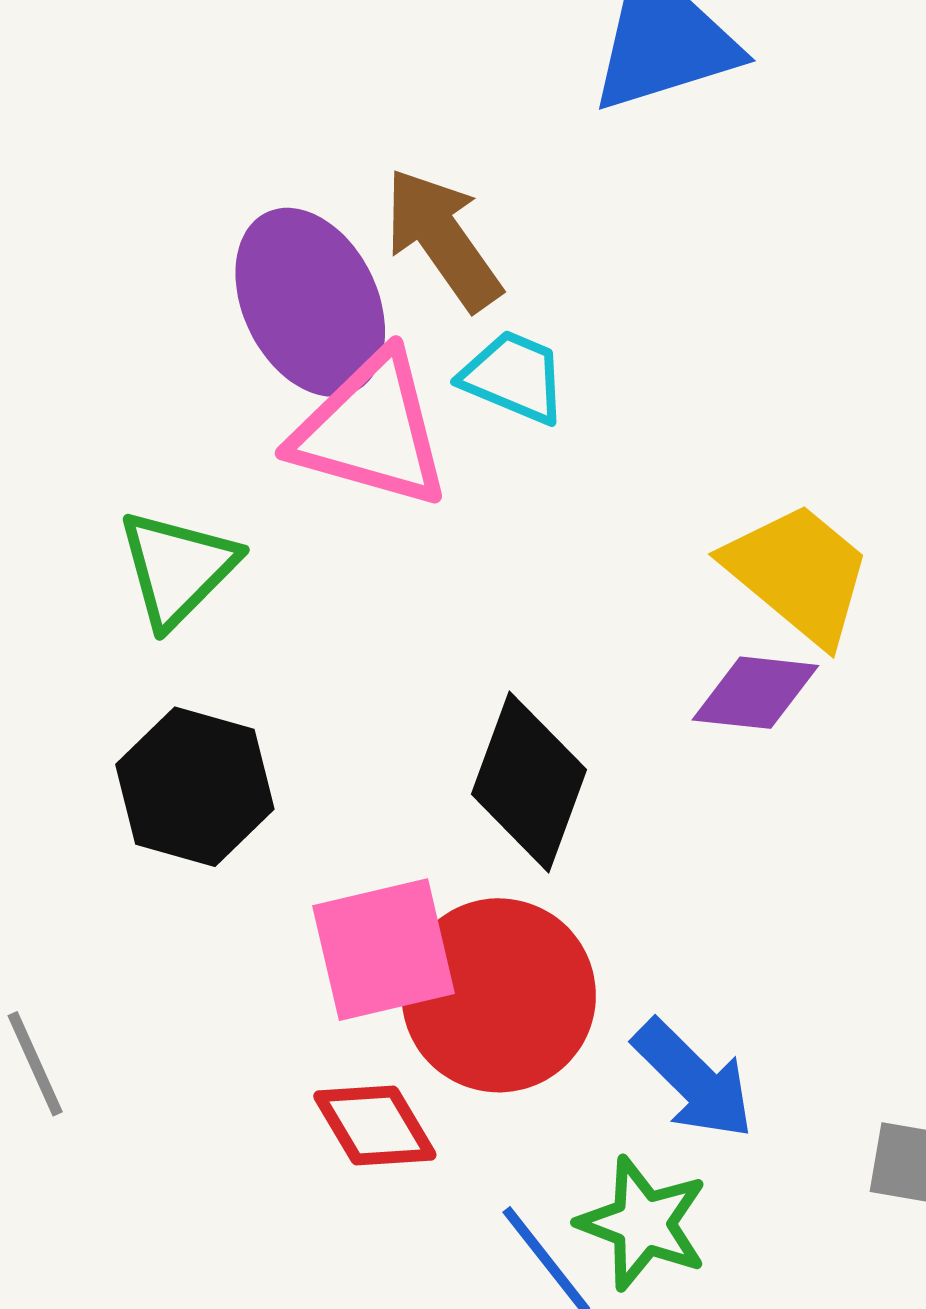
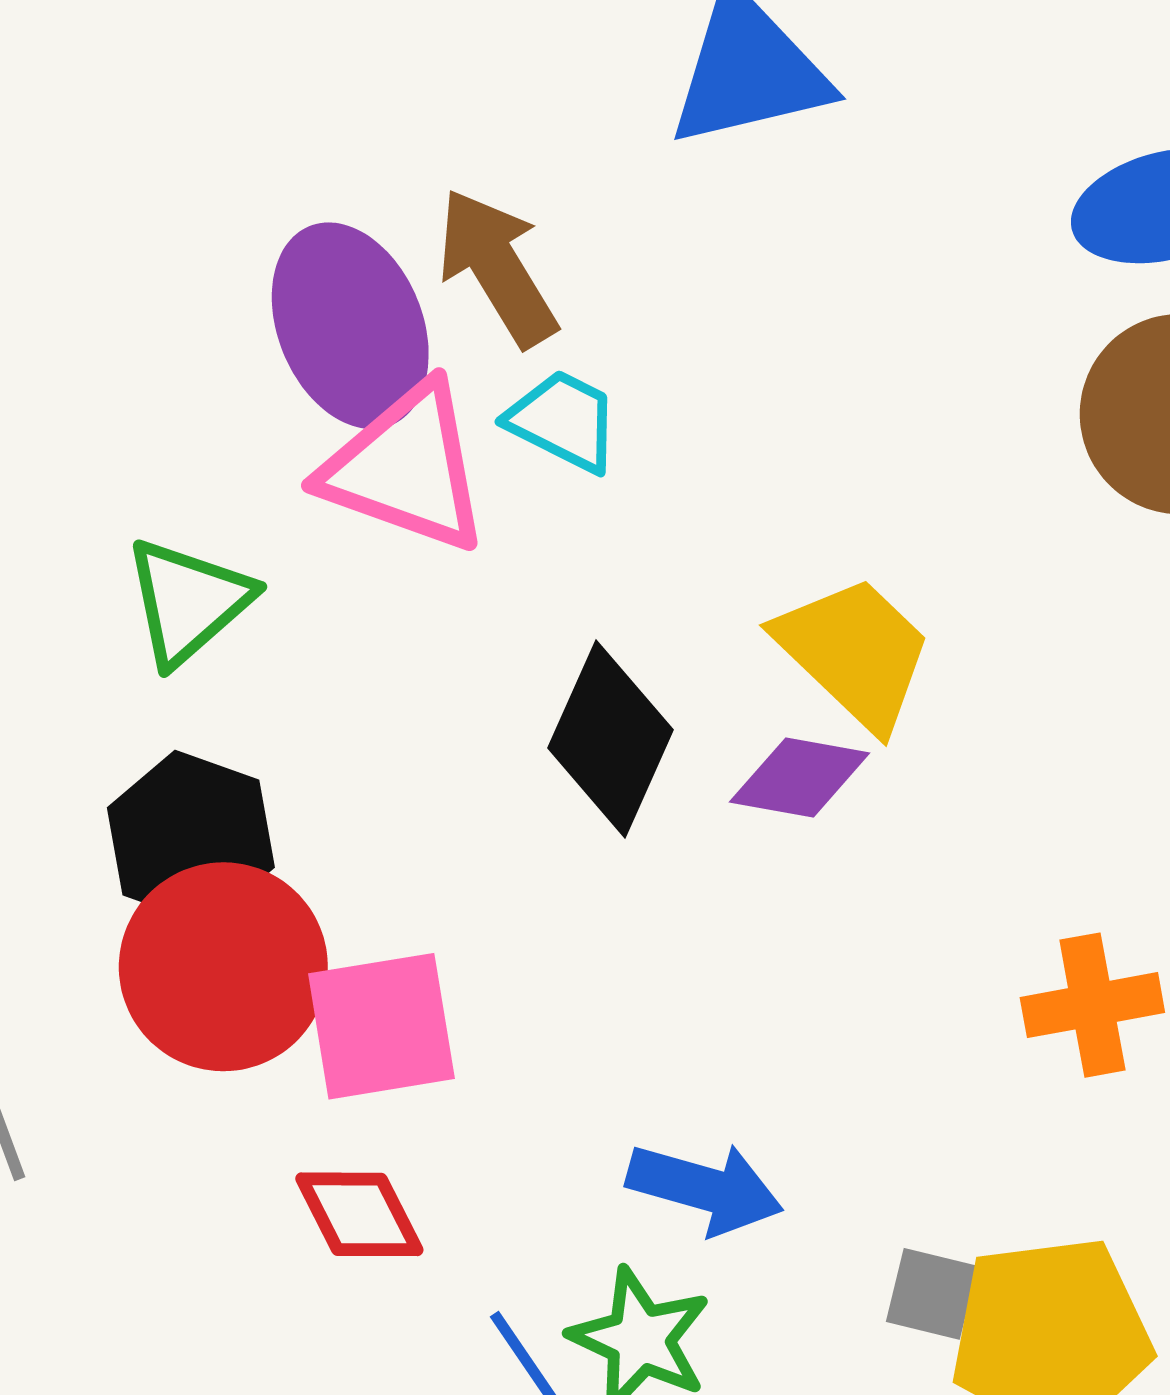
black diamond: (529, 782) -> (610, 739), moved
red circle: (499, 995) -> (223, 967), moved
blue arrow: (694, 1079) -> (705, 1188), turned -33

